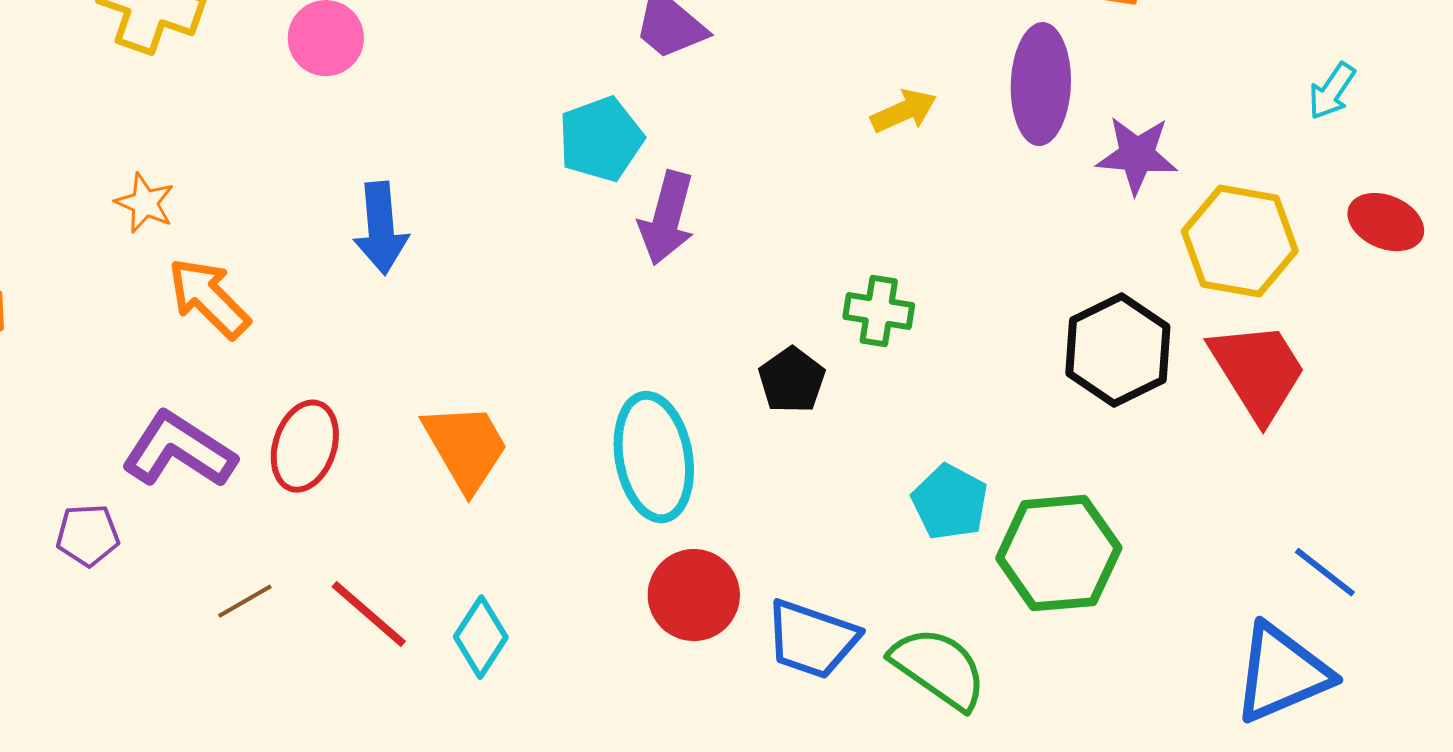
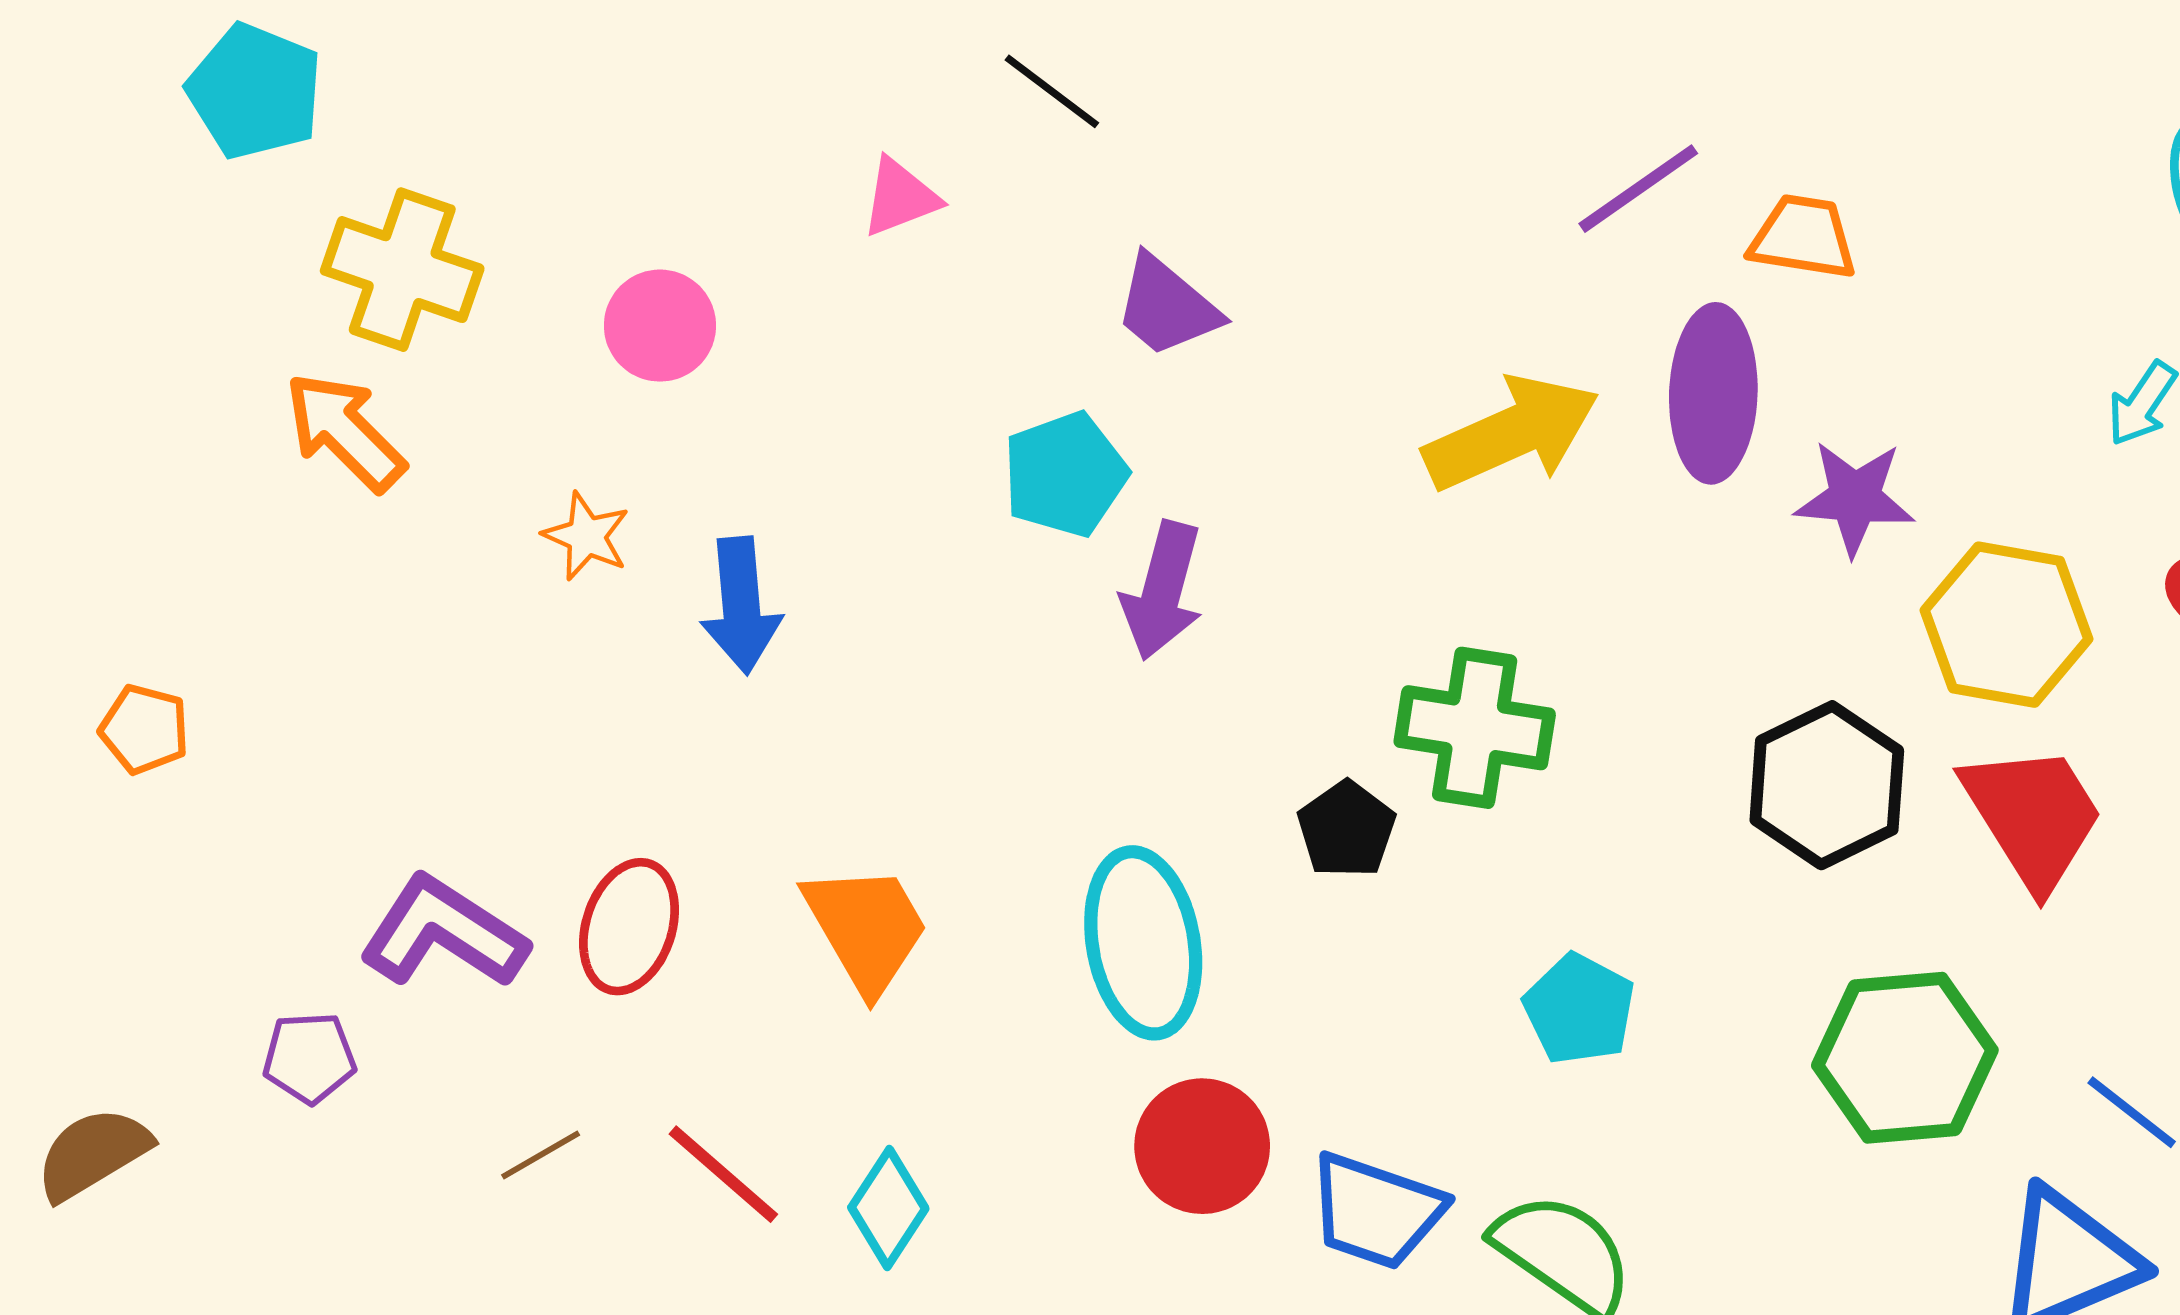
yellow arrow: (904, 111) -> (1511, 433), size x1.8
orange star: (145, 203) -> (586, 536), moved
orange arrow: (209, 298) -> (345, 432), moved
green cross: (879, 311) -> (1475, 728), size x1.5
green hexagon: (1059, 553) -> (1905, 1058), moved

